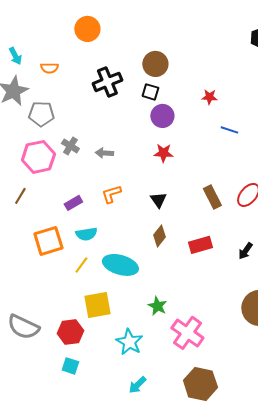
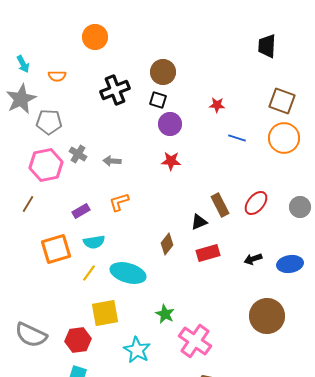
black triangle: (158, 200) -> (199, 222), moved, turned 42
black arrow: (245, 251) -> (253, 259), turned 36

